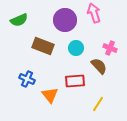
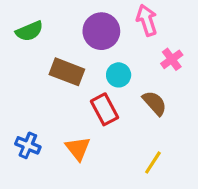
pink cross: (110, 48) -> (172, 59), moved, turned 32
blue cross: (27, 79) -> (28, 145), moved
red rectangle: (75, 81) -> (104, 109), moved, turned 66

